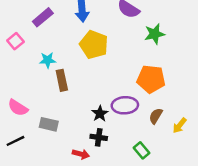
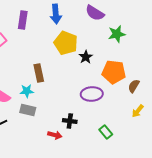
purple rectangle: (43, 17) -> (23, 20), turned -42
cyan star: (48, 60) -> (27, 91), moved
black star: (100, 114) -> (86, 57), moved
brown semicircle: (156, 116) -> (134, 86), moved

